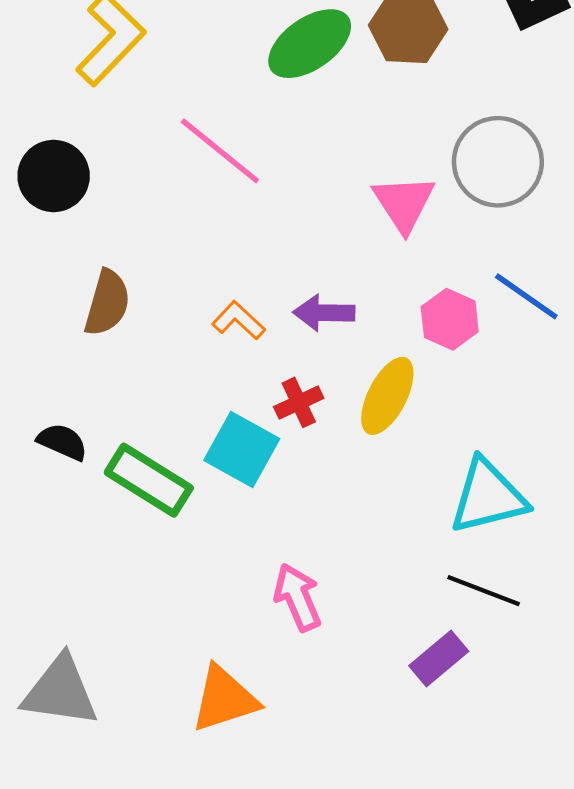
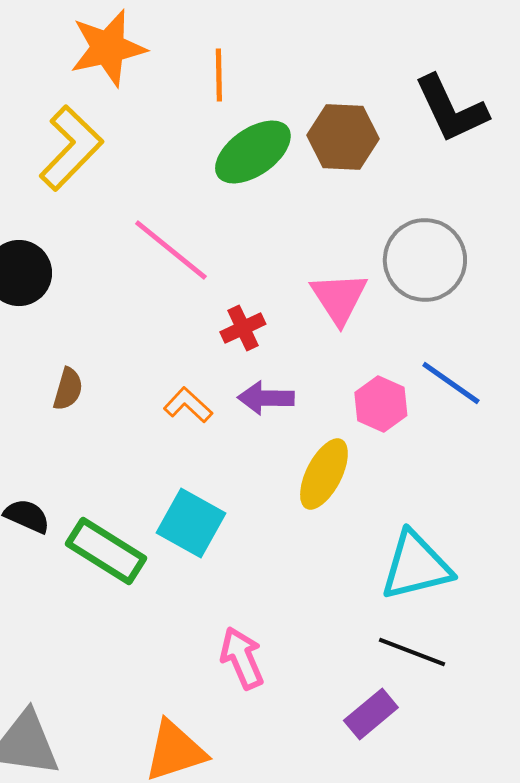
brown semicircle: (107, 303) -> (68, 389), size x0.7
red cross: (299, 402) -> (243, 328), moved

